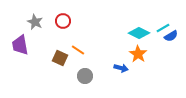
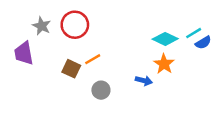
red circle: (63, 21) -> (75, 25), size x1.5
orange line: (78, 50) -> (93, 59), turned -64

